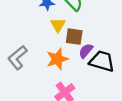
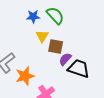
orange star: (57, 59) -> (25, 76), moved

